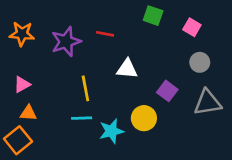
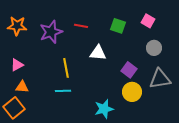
green square: (153, 16) -> (118, 26), moved
yellow circle: (144, 118) -> (132, 92), moved
cyan star: (111, 131) -> (104, 109), moved

